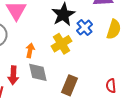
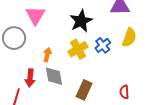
blue cross: (85, 28) -> (103, 45), moved

